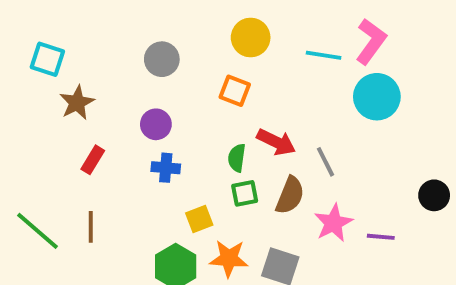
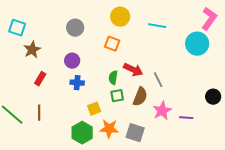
pink L-shape: (371, 41) -> (209, 19), moved
cyan circle: (377, 97) -> (197, 44), moved

